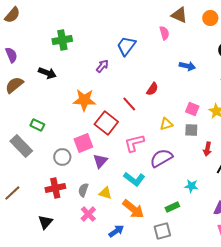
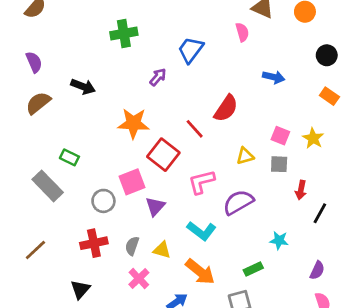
green cross: (62, 40) -> (124, 33), moved
red semicircle: (152, 89) -> (226, 108), size x1.5

